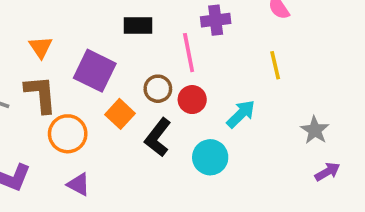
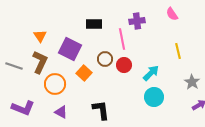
yellow line: (275, 65) -> (178, 51), moved
brown L-shape: (41, 94) -> (40, 62), turned 30
black L-shape: (158, 137) -> (101, 110), moved, turned 135
cyan circle: (210, 157) -> (154, 97), moved

